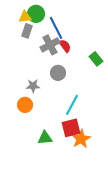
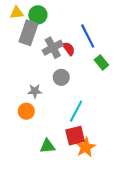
yellow triangle: (25, 17) -> (17, 13), moved
blue line: (56, 28) -> (88, 36), moved
gray rectangle: (27, 31) -> (28, 33), size x1.6

